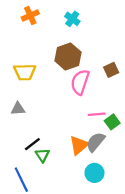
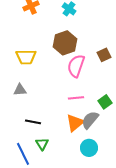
pink line: (97, 114) -> (76, 98), moved
black line: (32, 144) -> (33, 122), turned 49
green triangle: (42, 155) -> (42, 144), moved

